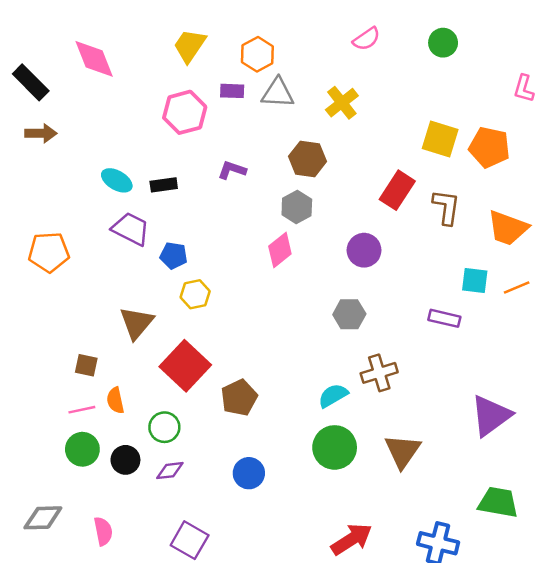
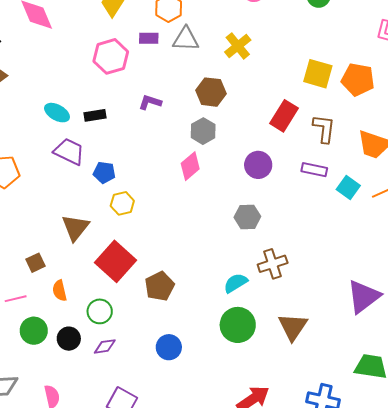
cyan square: (475, 281) -> (348, 188), turned 30
purple rectangle: (444, 318) -> (314, 170), moved
brown square: (86, 365) -> (36, 263), turned -36
pink line: (82, 410) -> (16, 299), moved

